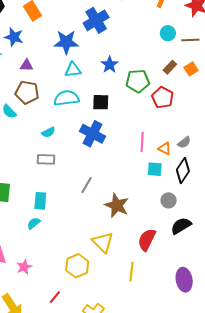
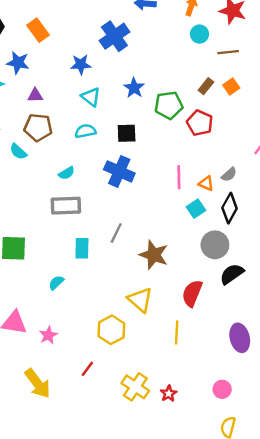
cyan circle: (168, 33) -> (199, 34), moved
blue star: (66, 42) -> (81, 64), size x0.7
cyan triangle: (73, 70) -> (91, 97), turned 48
cyan semicircle: (66, 98) -> (85, 131), size x0.7
gray rectangle: (46, 159) -> (66, 206), size x1.4
cyan square: (155, 169) -> (196, 209), turned -35
gray circle: (169, 200) -> (215, 245), size x1.5
cyan rectangle: (40, 201) -> (82, 248), moved

